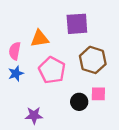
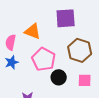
orange triangle: (40, 38) -> (33, 31), turned 30
black circle: (79, 102) -> (59, 77), moved

